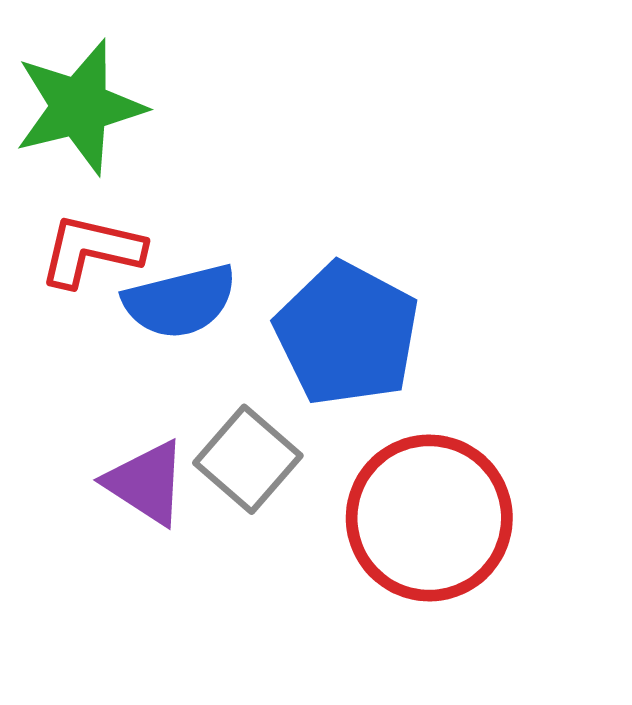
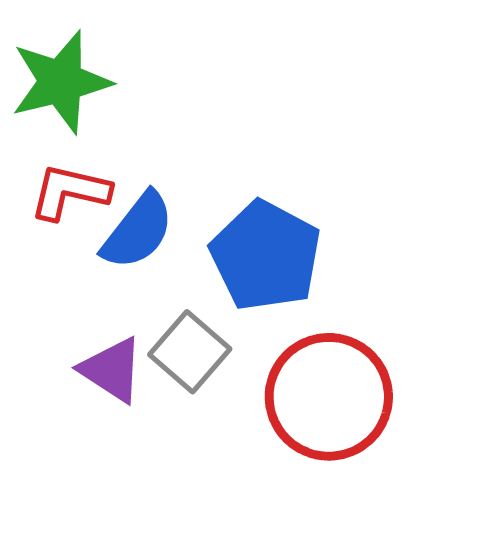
blue semicircle: (180, 301) -> (138, 231), turned -38

